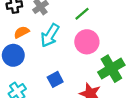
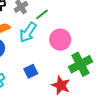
green line: (82, 14) -> (42, 14), moved

